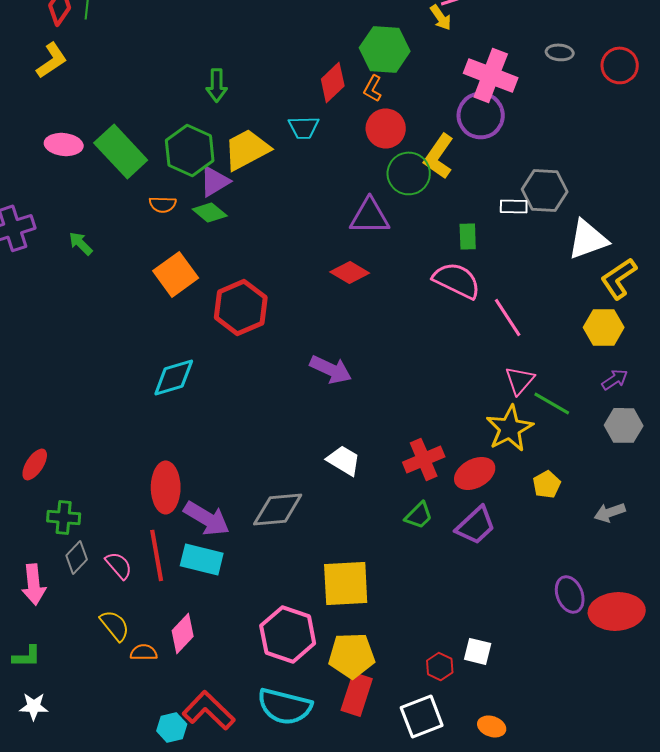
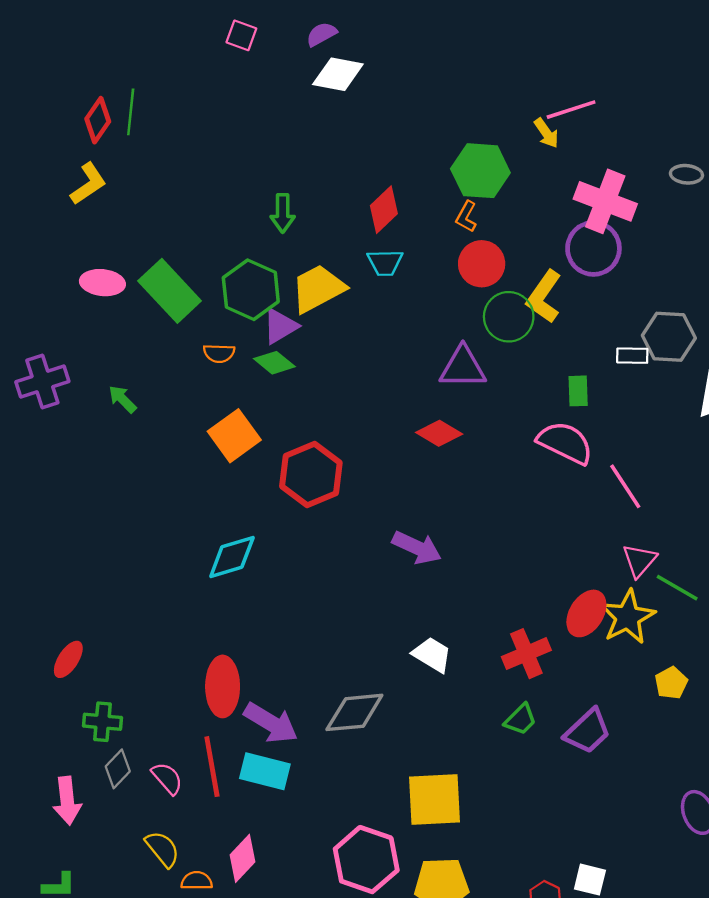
red diamond: (333, 82) -> (384, 210), moved
red ellipse: (475, 473) -> (586, 613), moved, turned -30

